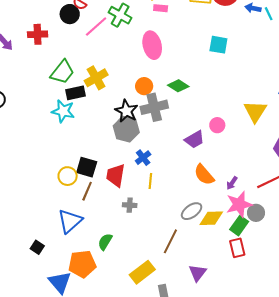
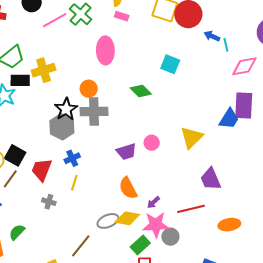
green diamond: (178, 86) -> (141, 91), moved
yellow diamond: (211, 218) -> (127, 218), moved
green rectangle: (239, 226) -> (140, 245), moved

